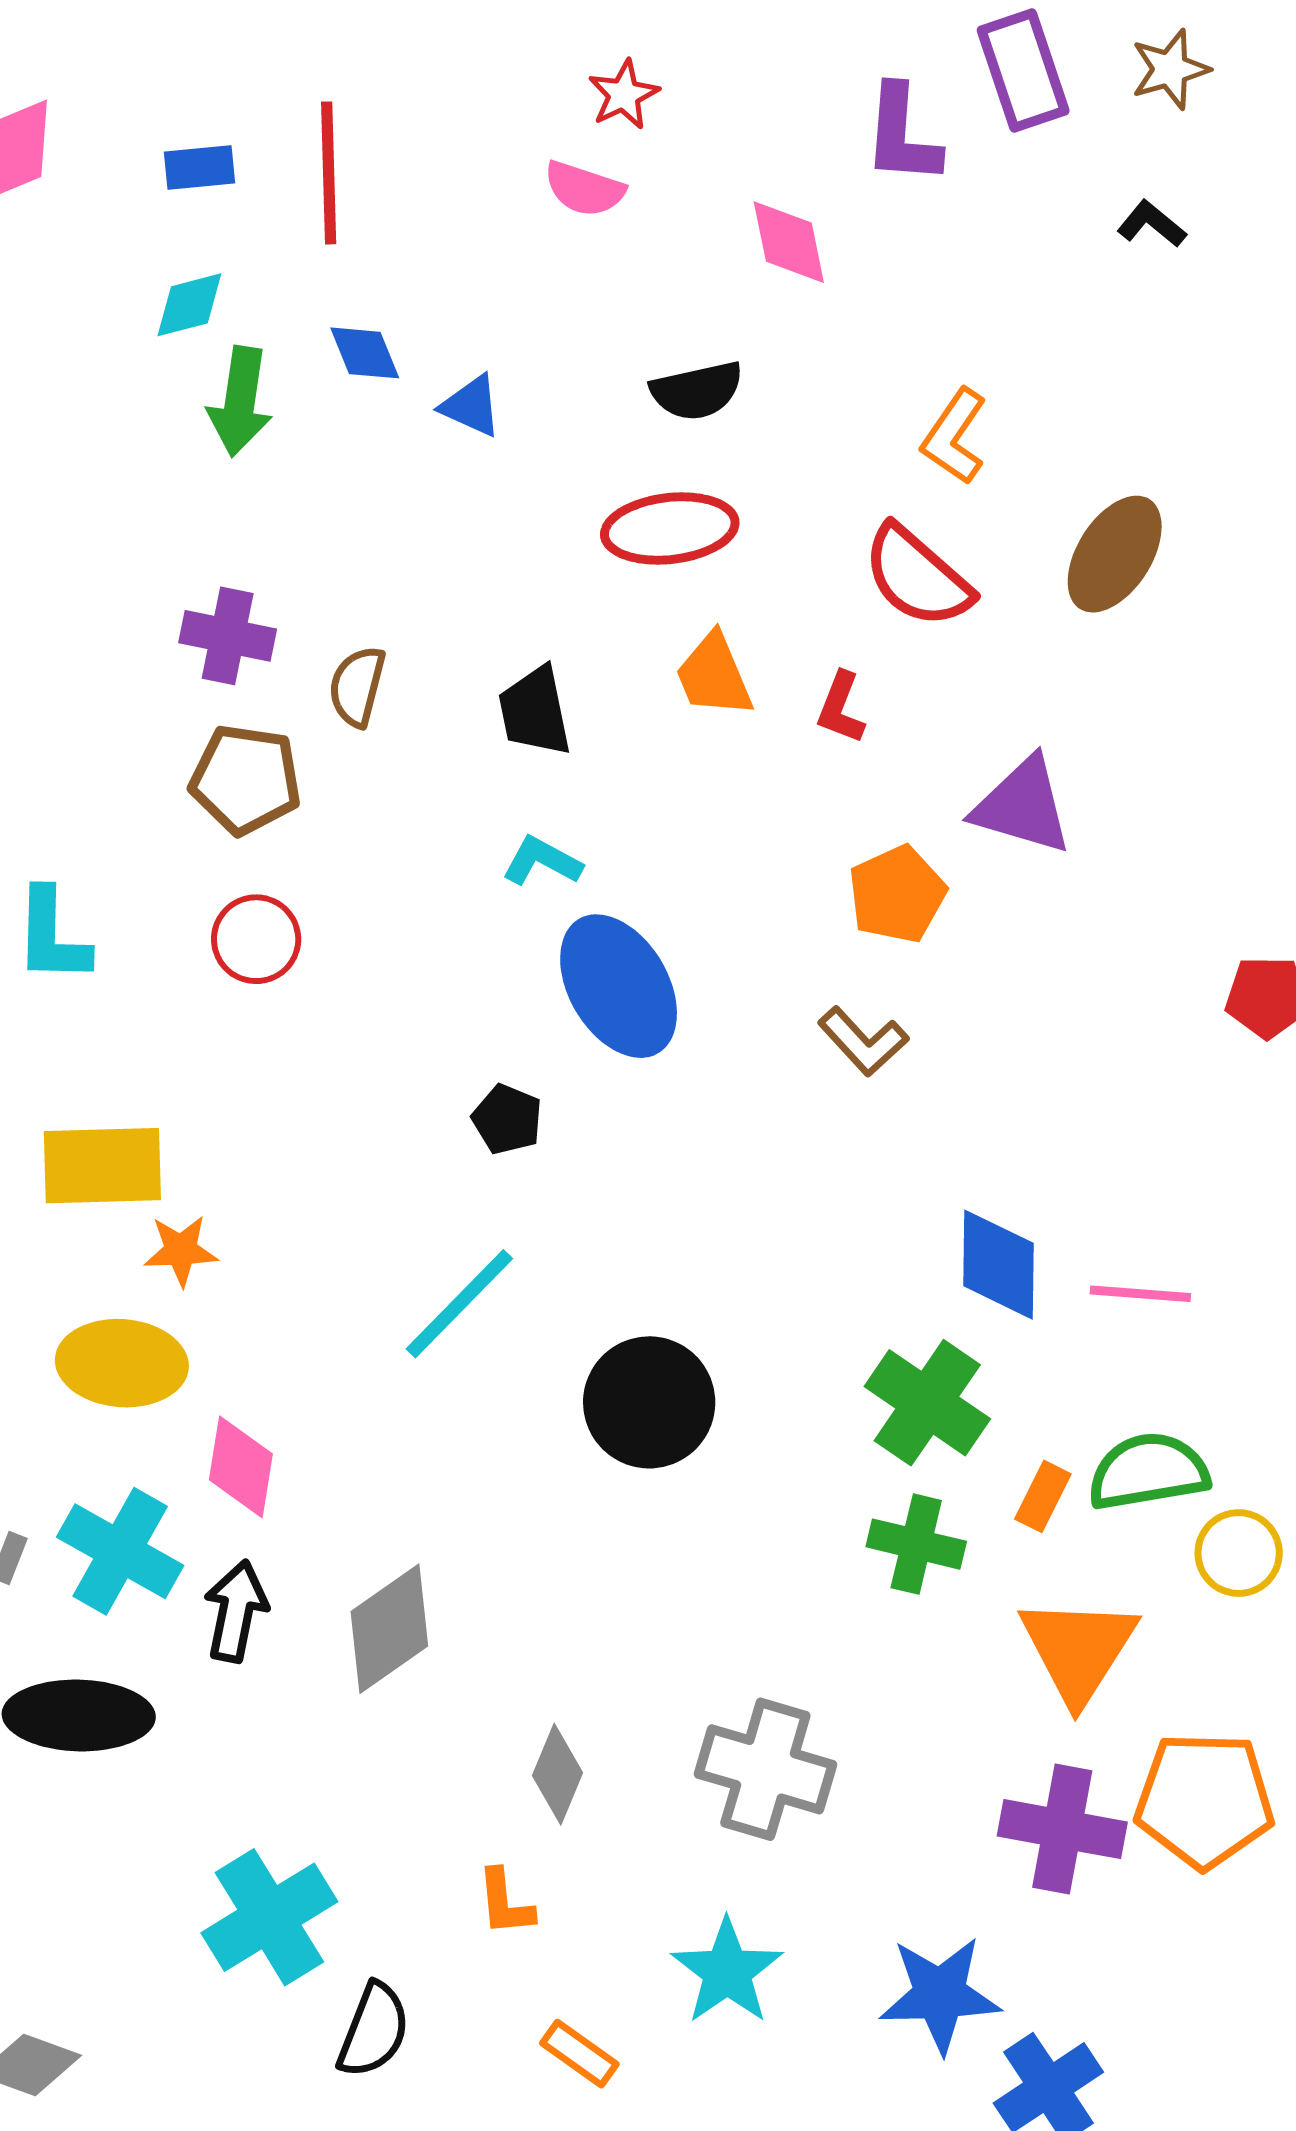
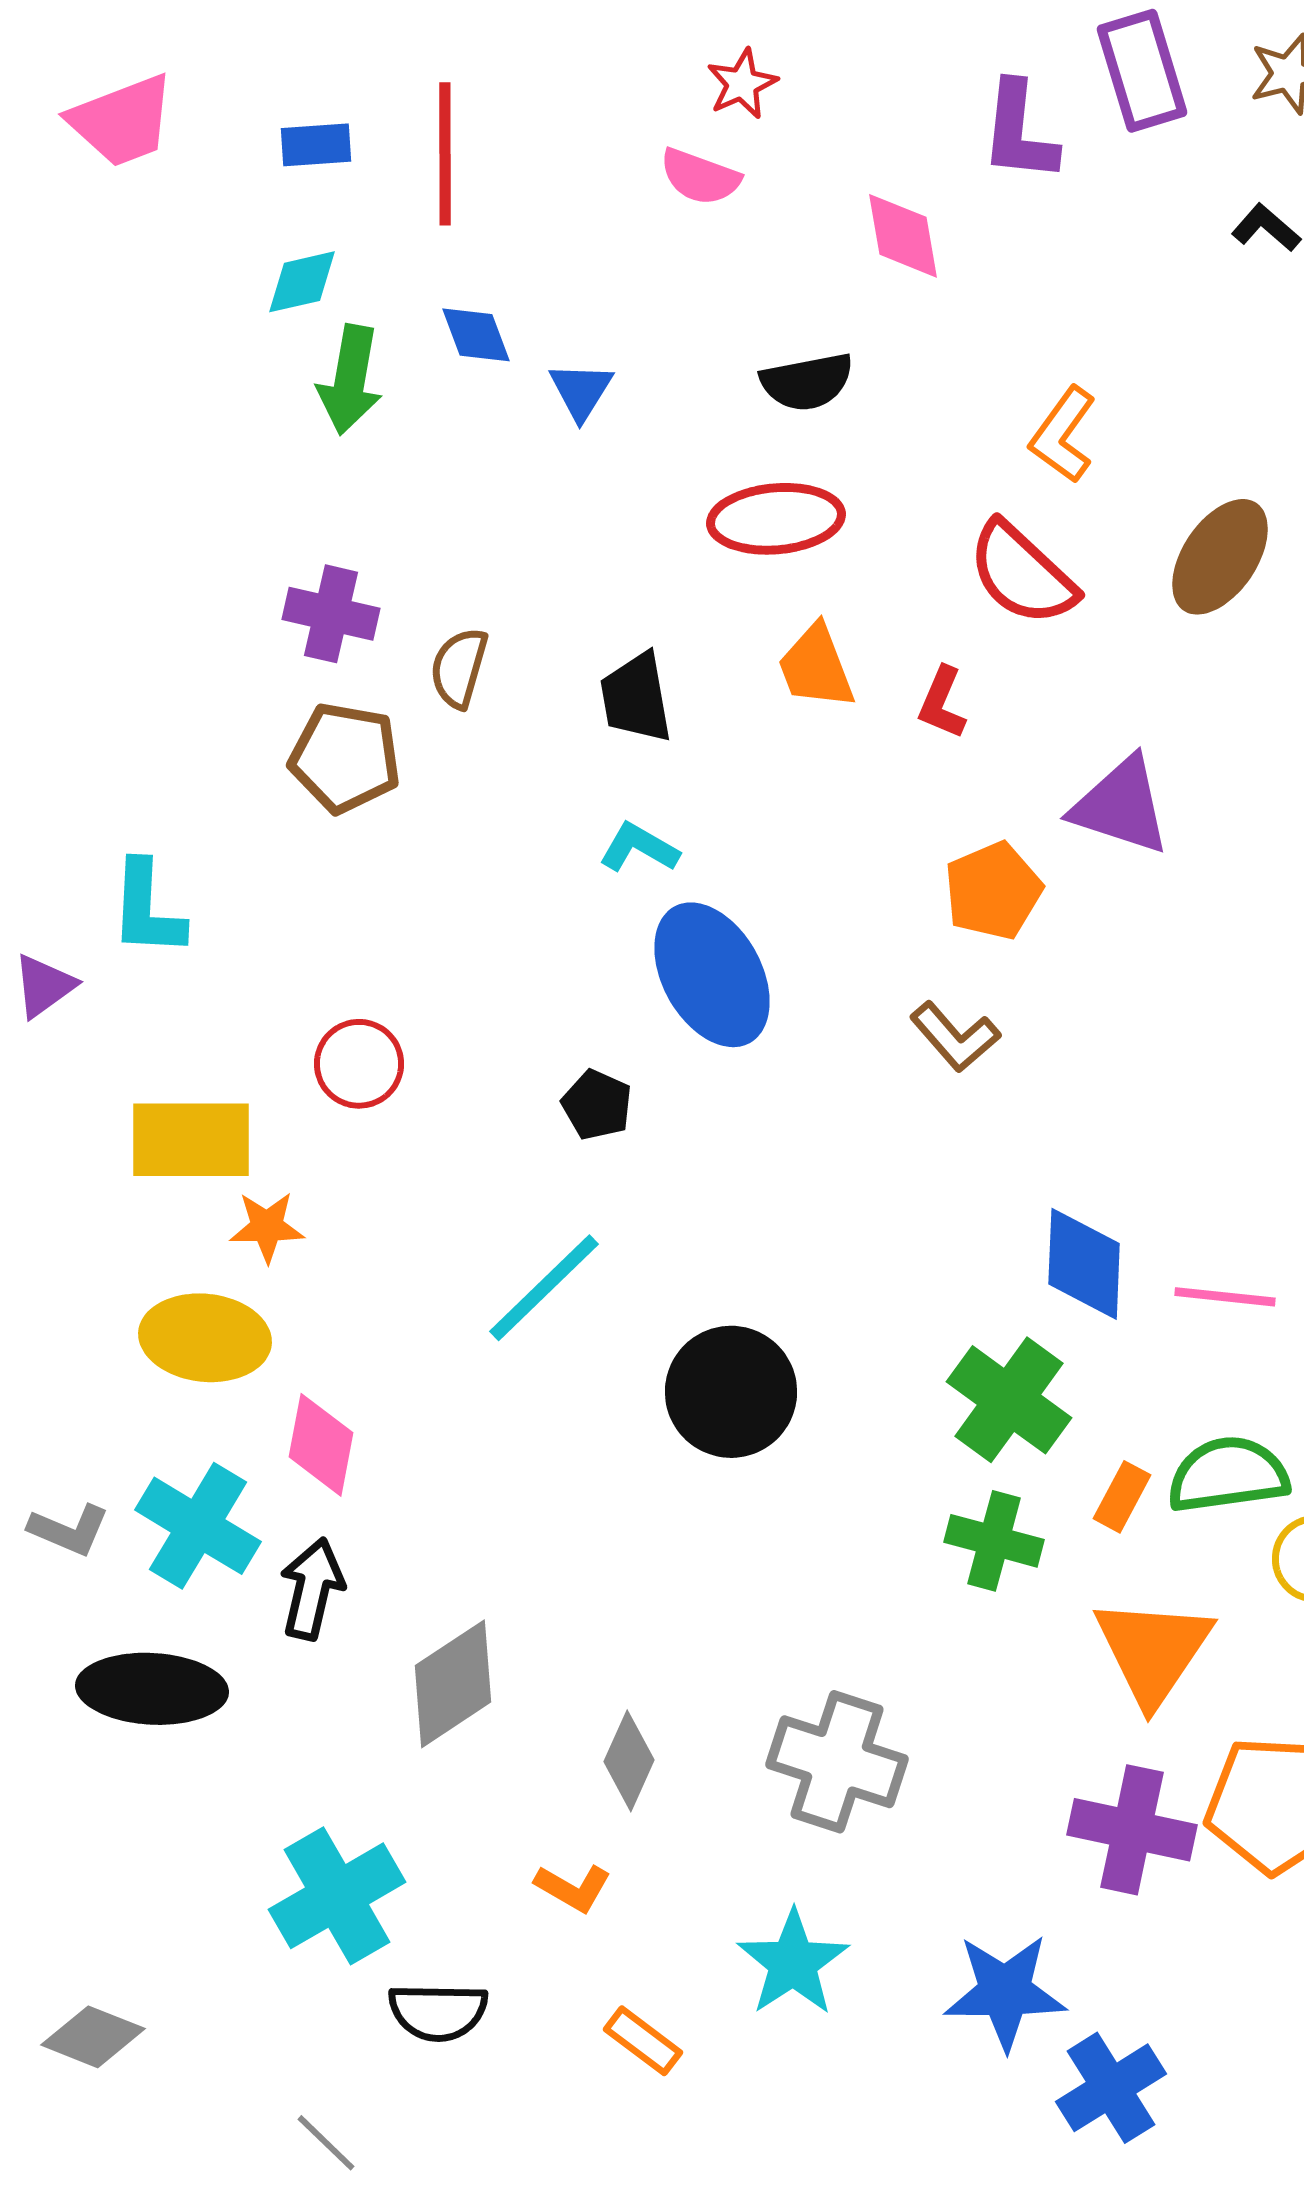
blue triangle: (471, 406) -> (581, 391), turned 36
red circle: (256, 939) -> (359, 1064), moved
gray diamond: (389, 1629) -> (453, 1684), moved
orange L-shape: (505, 1903) -> (573, 1888), turned -56
black semicircle: (374, 2030) -> (438, 2012), turned 68

